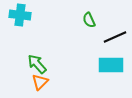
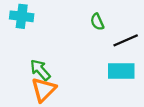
orange triangle: (40, 82) -> (44, 90), size x1.4

